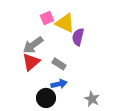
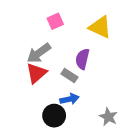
yellow triangle: (65, 23) -> (100, 27), moved
purple semicircle: (78, 37) -> (82, 59), moved

